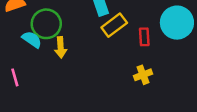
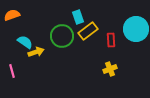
green circle: (46, 24) -> (62, 36), moved
yellow arrow: (61, 47) -> (36, 52), moved, turned -105

